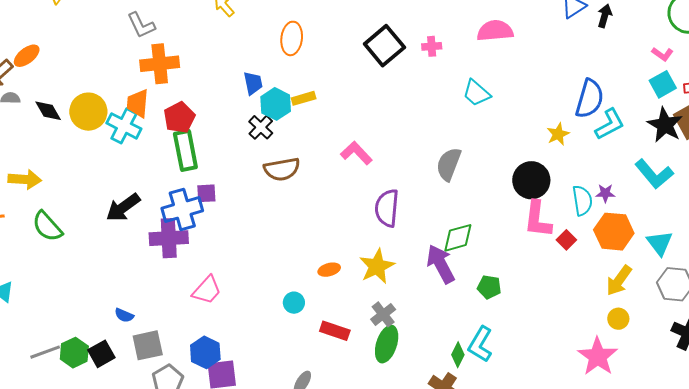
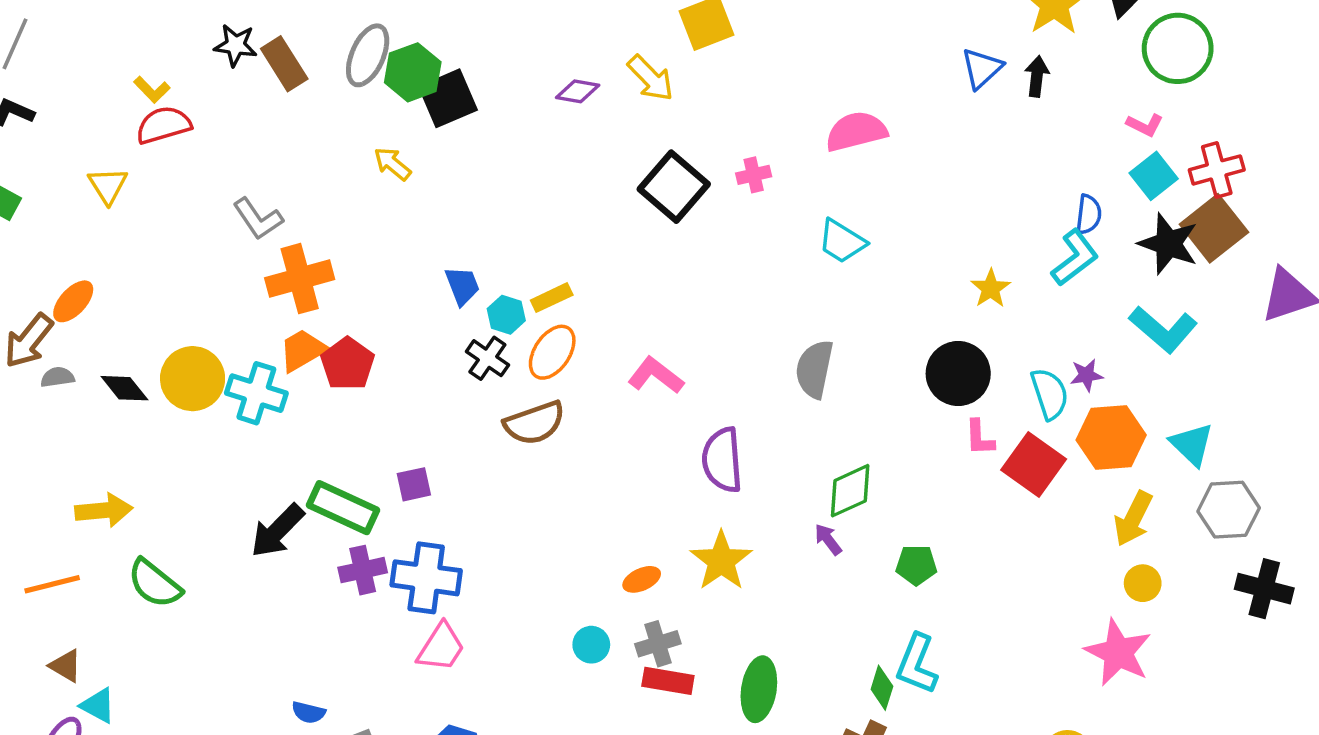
orange ellipse: (292, 38) -> (552, 352), moved, turned 36
blue semicircle: (590, 99) -> (1089, 214), moved, size x0.6
orange trapezoid: (138, 103) -> (303, 350), moved, turned 64
cyan hexagon: (276, 104) -> (506, 315), size x0.7
green rectangle: (185, 150) -> (343, 508), moved, turned -45
blue cross: (182, 210) -> (426, 578), moved, turned 33
pink L-shape: (538, 219) -> (980, 438), size x0.6
purple cross: (169, 238) -> (363, 570), size x0.7
red square: (566, 240) -> (1034, 464), size x1.8
purple arrow: (441, 264) -> (828, 539), size x0.5
gray cross: (383, 314) -> (658, 644), moved, turned 30

